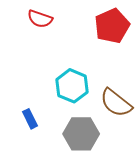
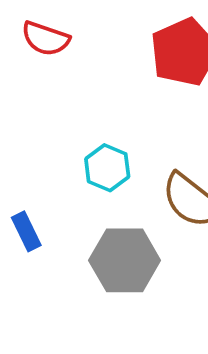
cyan hexagon: (72, 86) -> (107, 168), size x0.7

